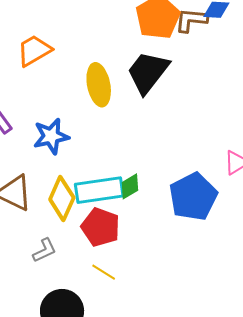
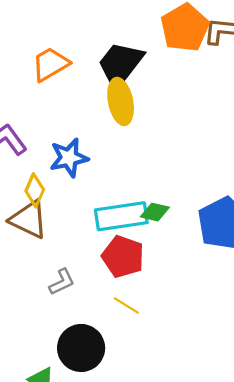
black trapezoid: (148, 72) -> (120, 64), moved
green diamond: (130, 186) -> (155, 212), turned 44
yellow diamond: (62, 199) -> (35, 190), moved, size x0.7

